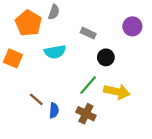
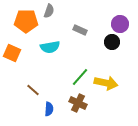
orange pentagon: (28, 23) -> (26, 21), turned -30
black circle: (106, 57) -> (112, 42), moved
blue semicircle: (54, 110) -> (49, 109), moved

